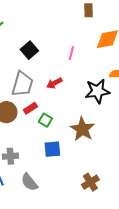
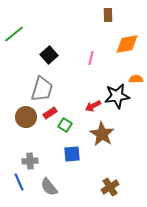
red arrow: (54, 83) -> (93, 106), moved

